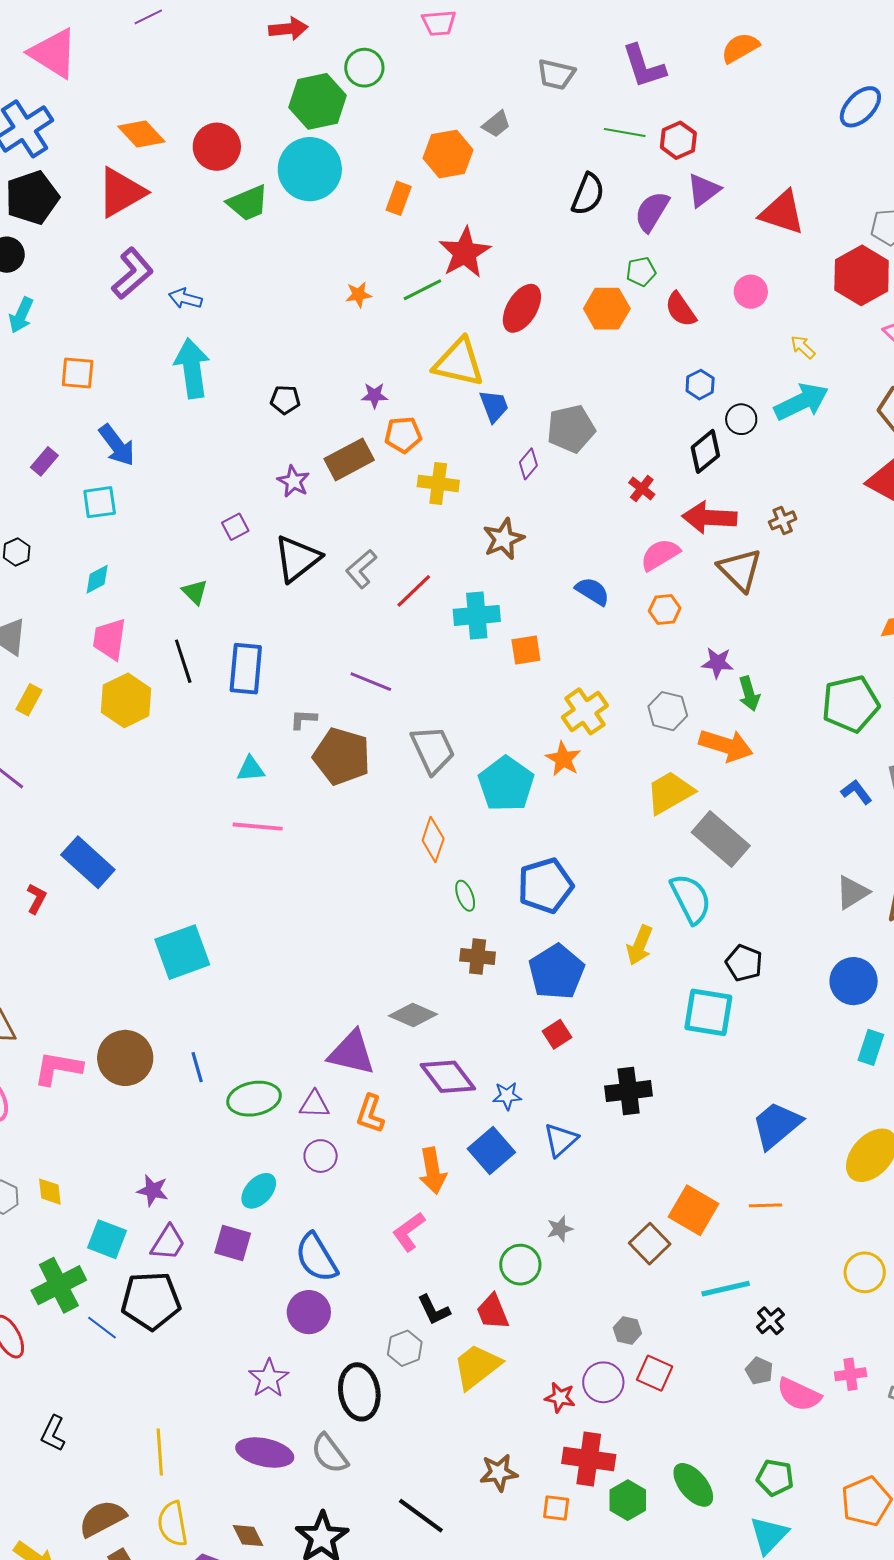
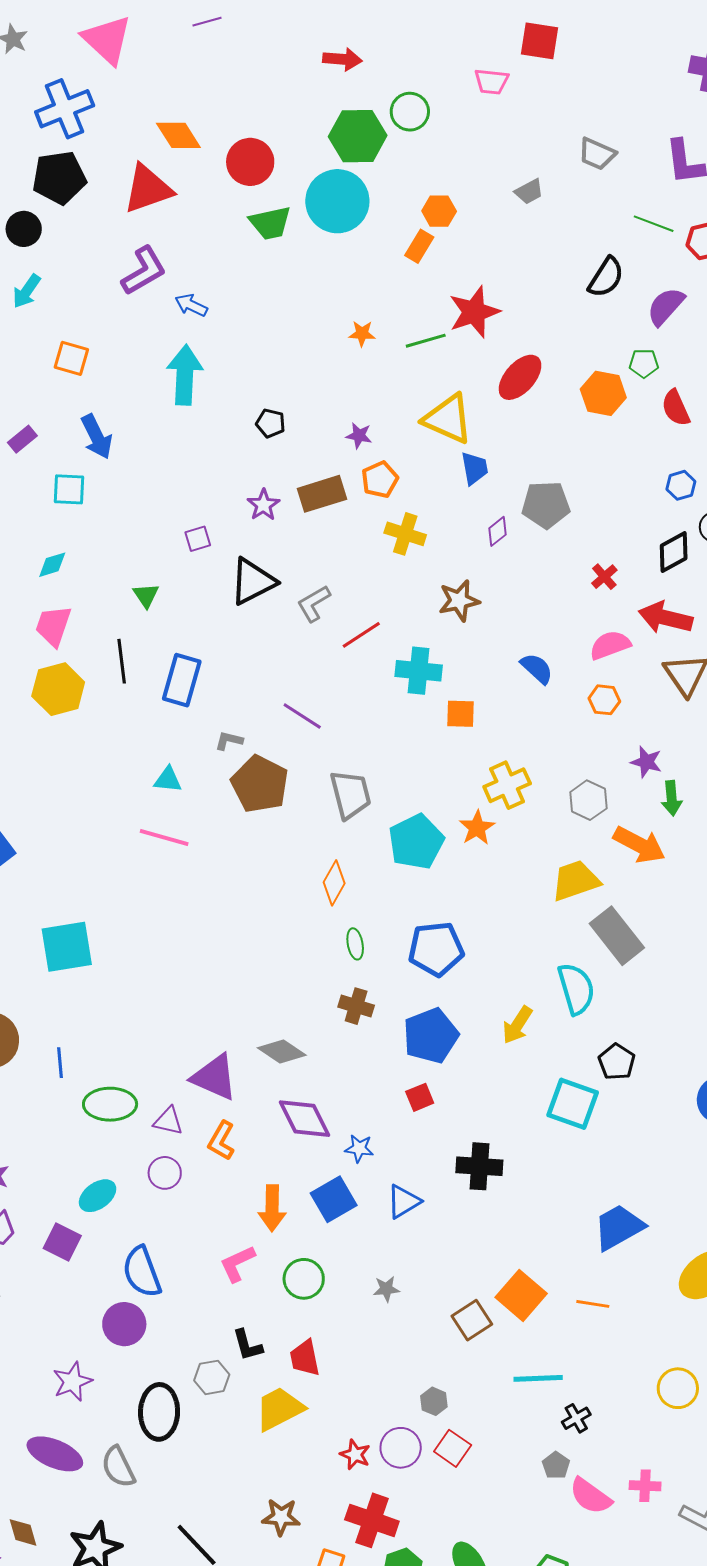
orange hexagon: (448, 154) -> (439, 211), moved, size x0.7
orange pentagon: (403, 435) -> (380, 480), turned -30
green circle: (520, 1265) -> (304, 1279), moved

